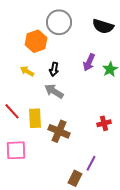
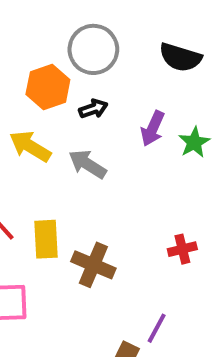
black arrow: (54, 69) -> (93, 109), moved, turned -120
yellow arrow: (27, 71) -> (30, 146), size x1.5
gray arrow: (54, 91) -> (87, 164), moved

